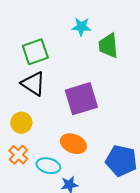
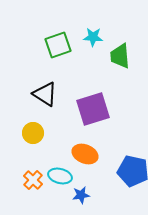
green square: (35, 52) -> (58, 45), moved
orange cross: (18, 155) -> (33, 180), moved

